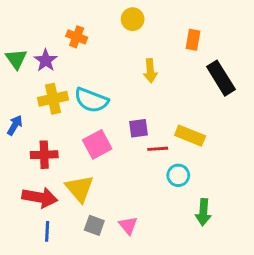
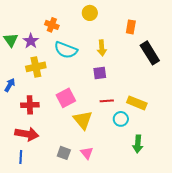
cyan semicircle: (91, 100) -> (66, 50), moved
purple square: (138, 128) -> (100, 73), moved
yellow rectangle: (190, 136) -> (137, 103), moved
yellow triangle: (80, 189) -> (83, 120), moved
blue line: (47, 231) -> (21, 157), moved

